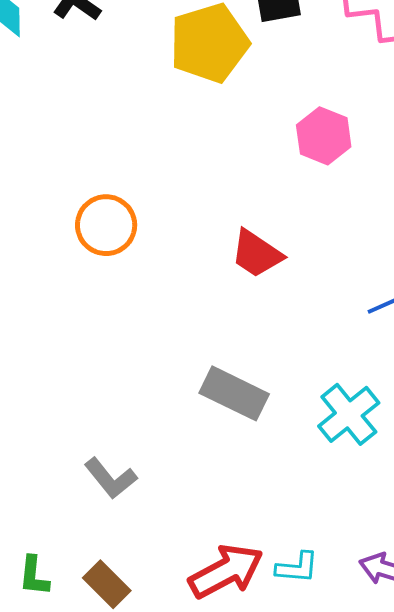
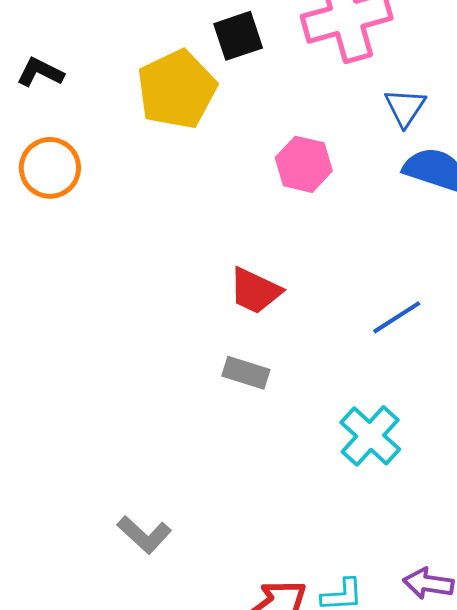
orange circle: (106, 225) -> (50, 168), moved
gray rectangle: (234, 393) -> (246, 373), moved, size x0.7

